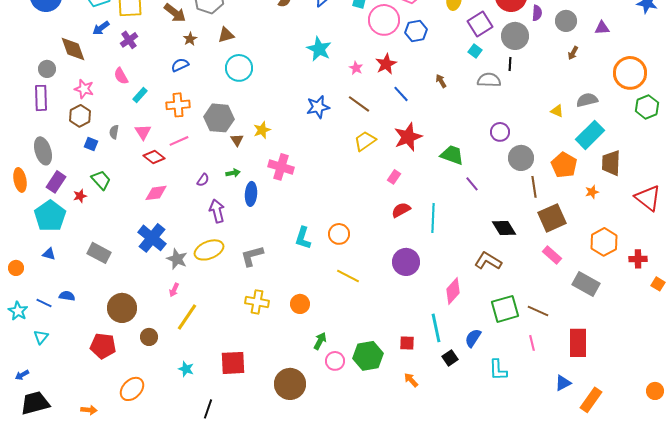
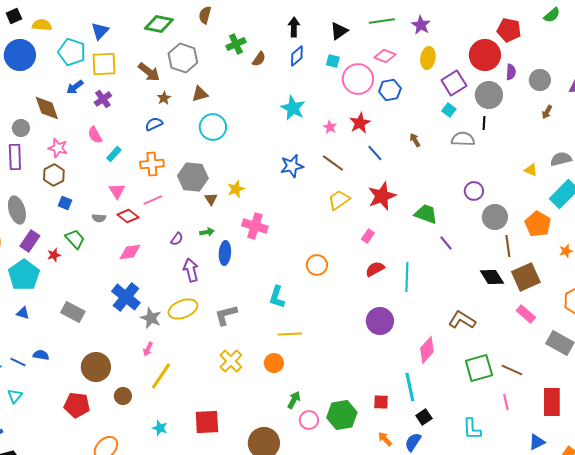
gray semicircle: (114, 132) -> (99, 218), moved, turned -96
black diamond: (504, 228) -> (492, 277), moved
orange circle: (339, 234) -> (317, 265), moved
yellow line: (348, 276) -> (290, 334), moved, turned -30
yellow cross: (257, 302) -> (231, 361), turned 35
blue semicircle: (473, 338) -> (413, 442), moved

